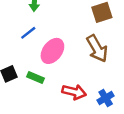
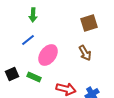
brown arrow: (97, 49) -> (85, 53), size x0.7

